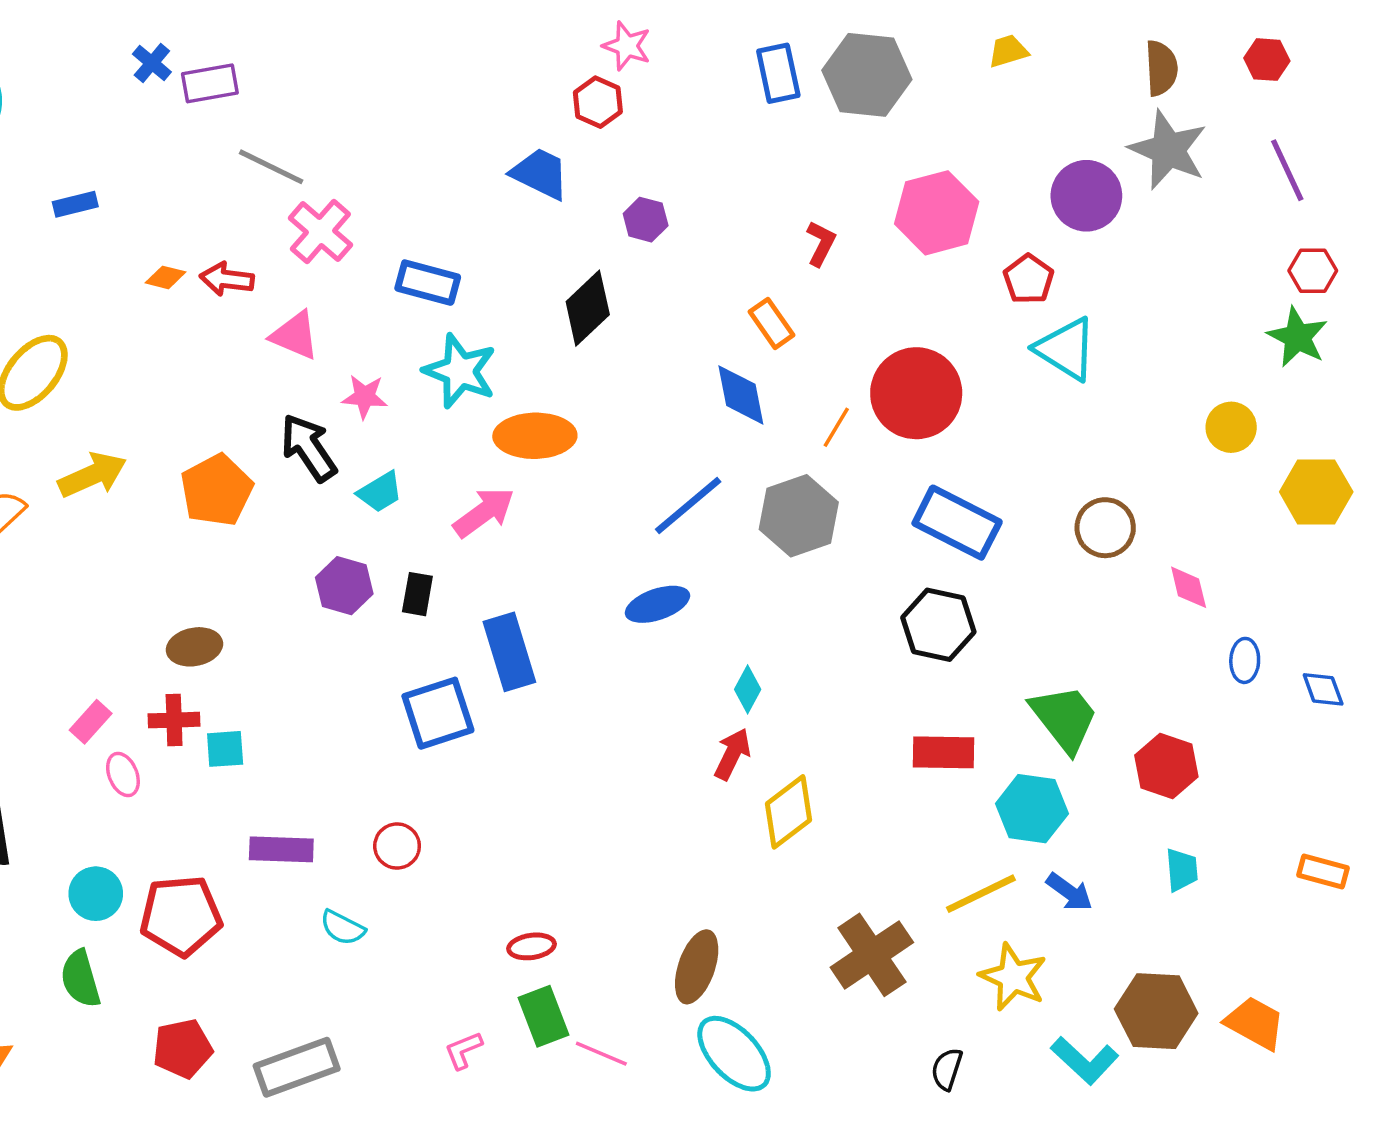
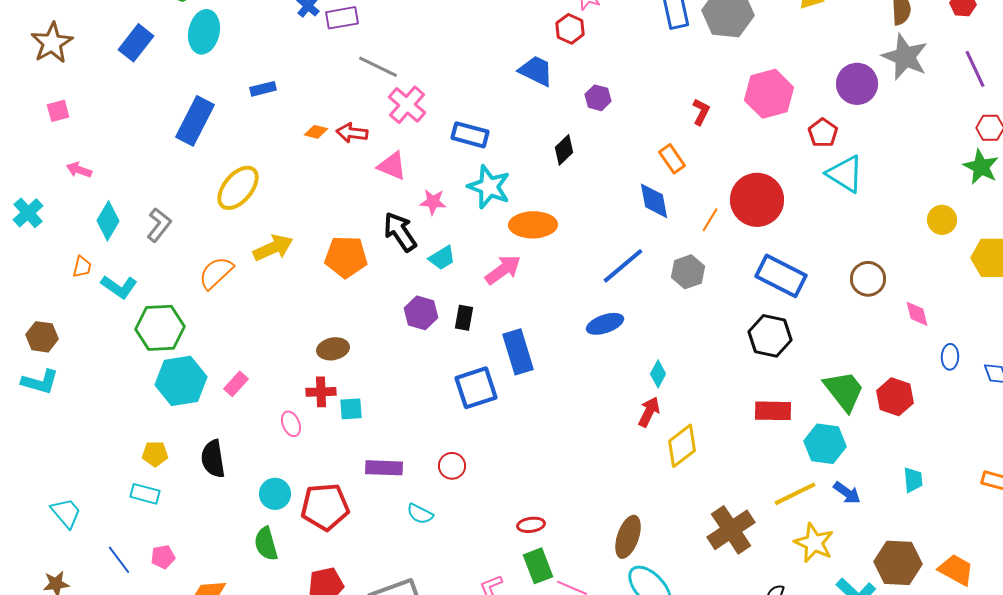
black diamond: (588, 308) -> (564, 150), size x0.7
orange pentagon: (217, 490) -> (346, 257), turned 30
gray hexagon: (799, 516) -> (688, 272), size x0.7
pink rectangle: (91, 722) -> (236, 384), moved
red hexagon: (1166, 766) -> (895, 397), moved

